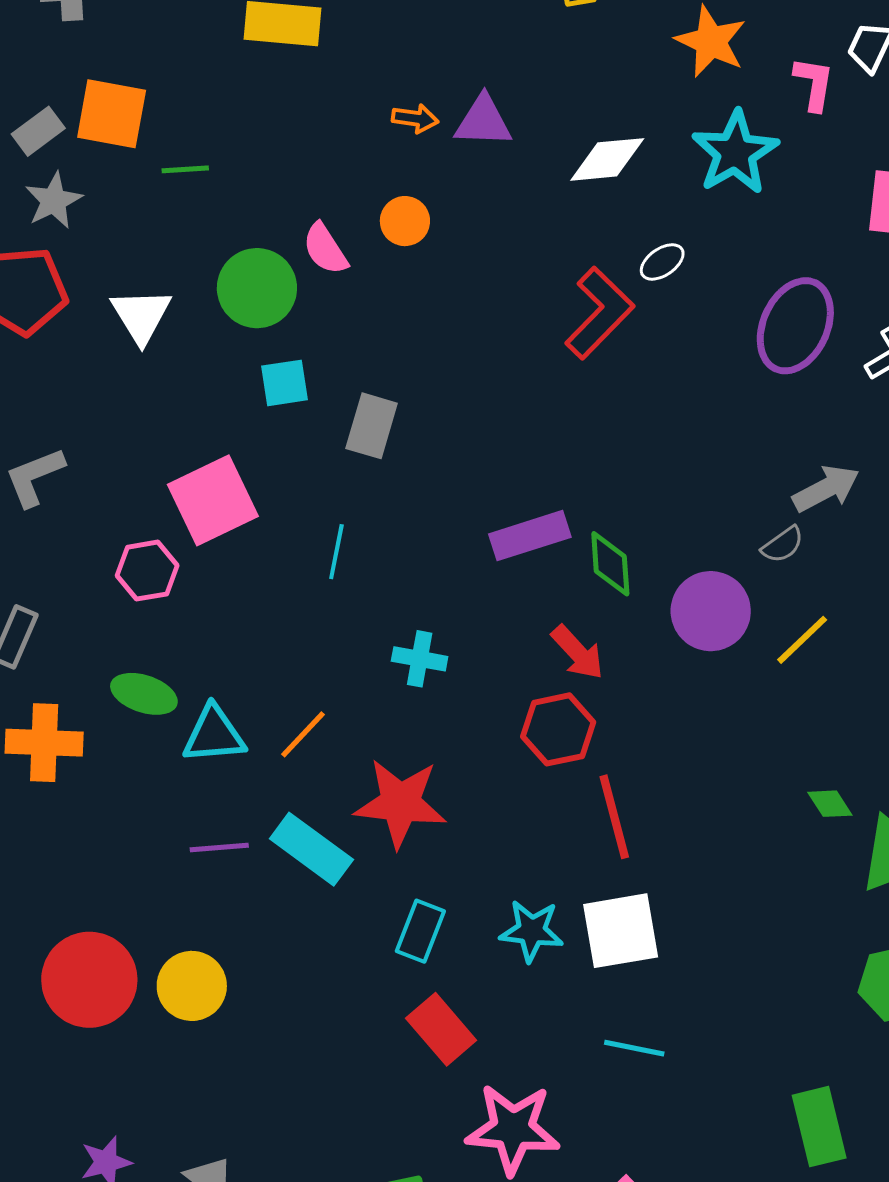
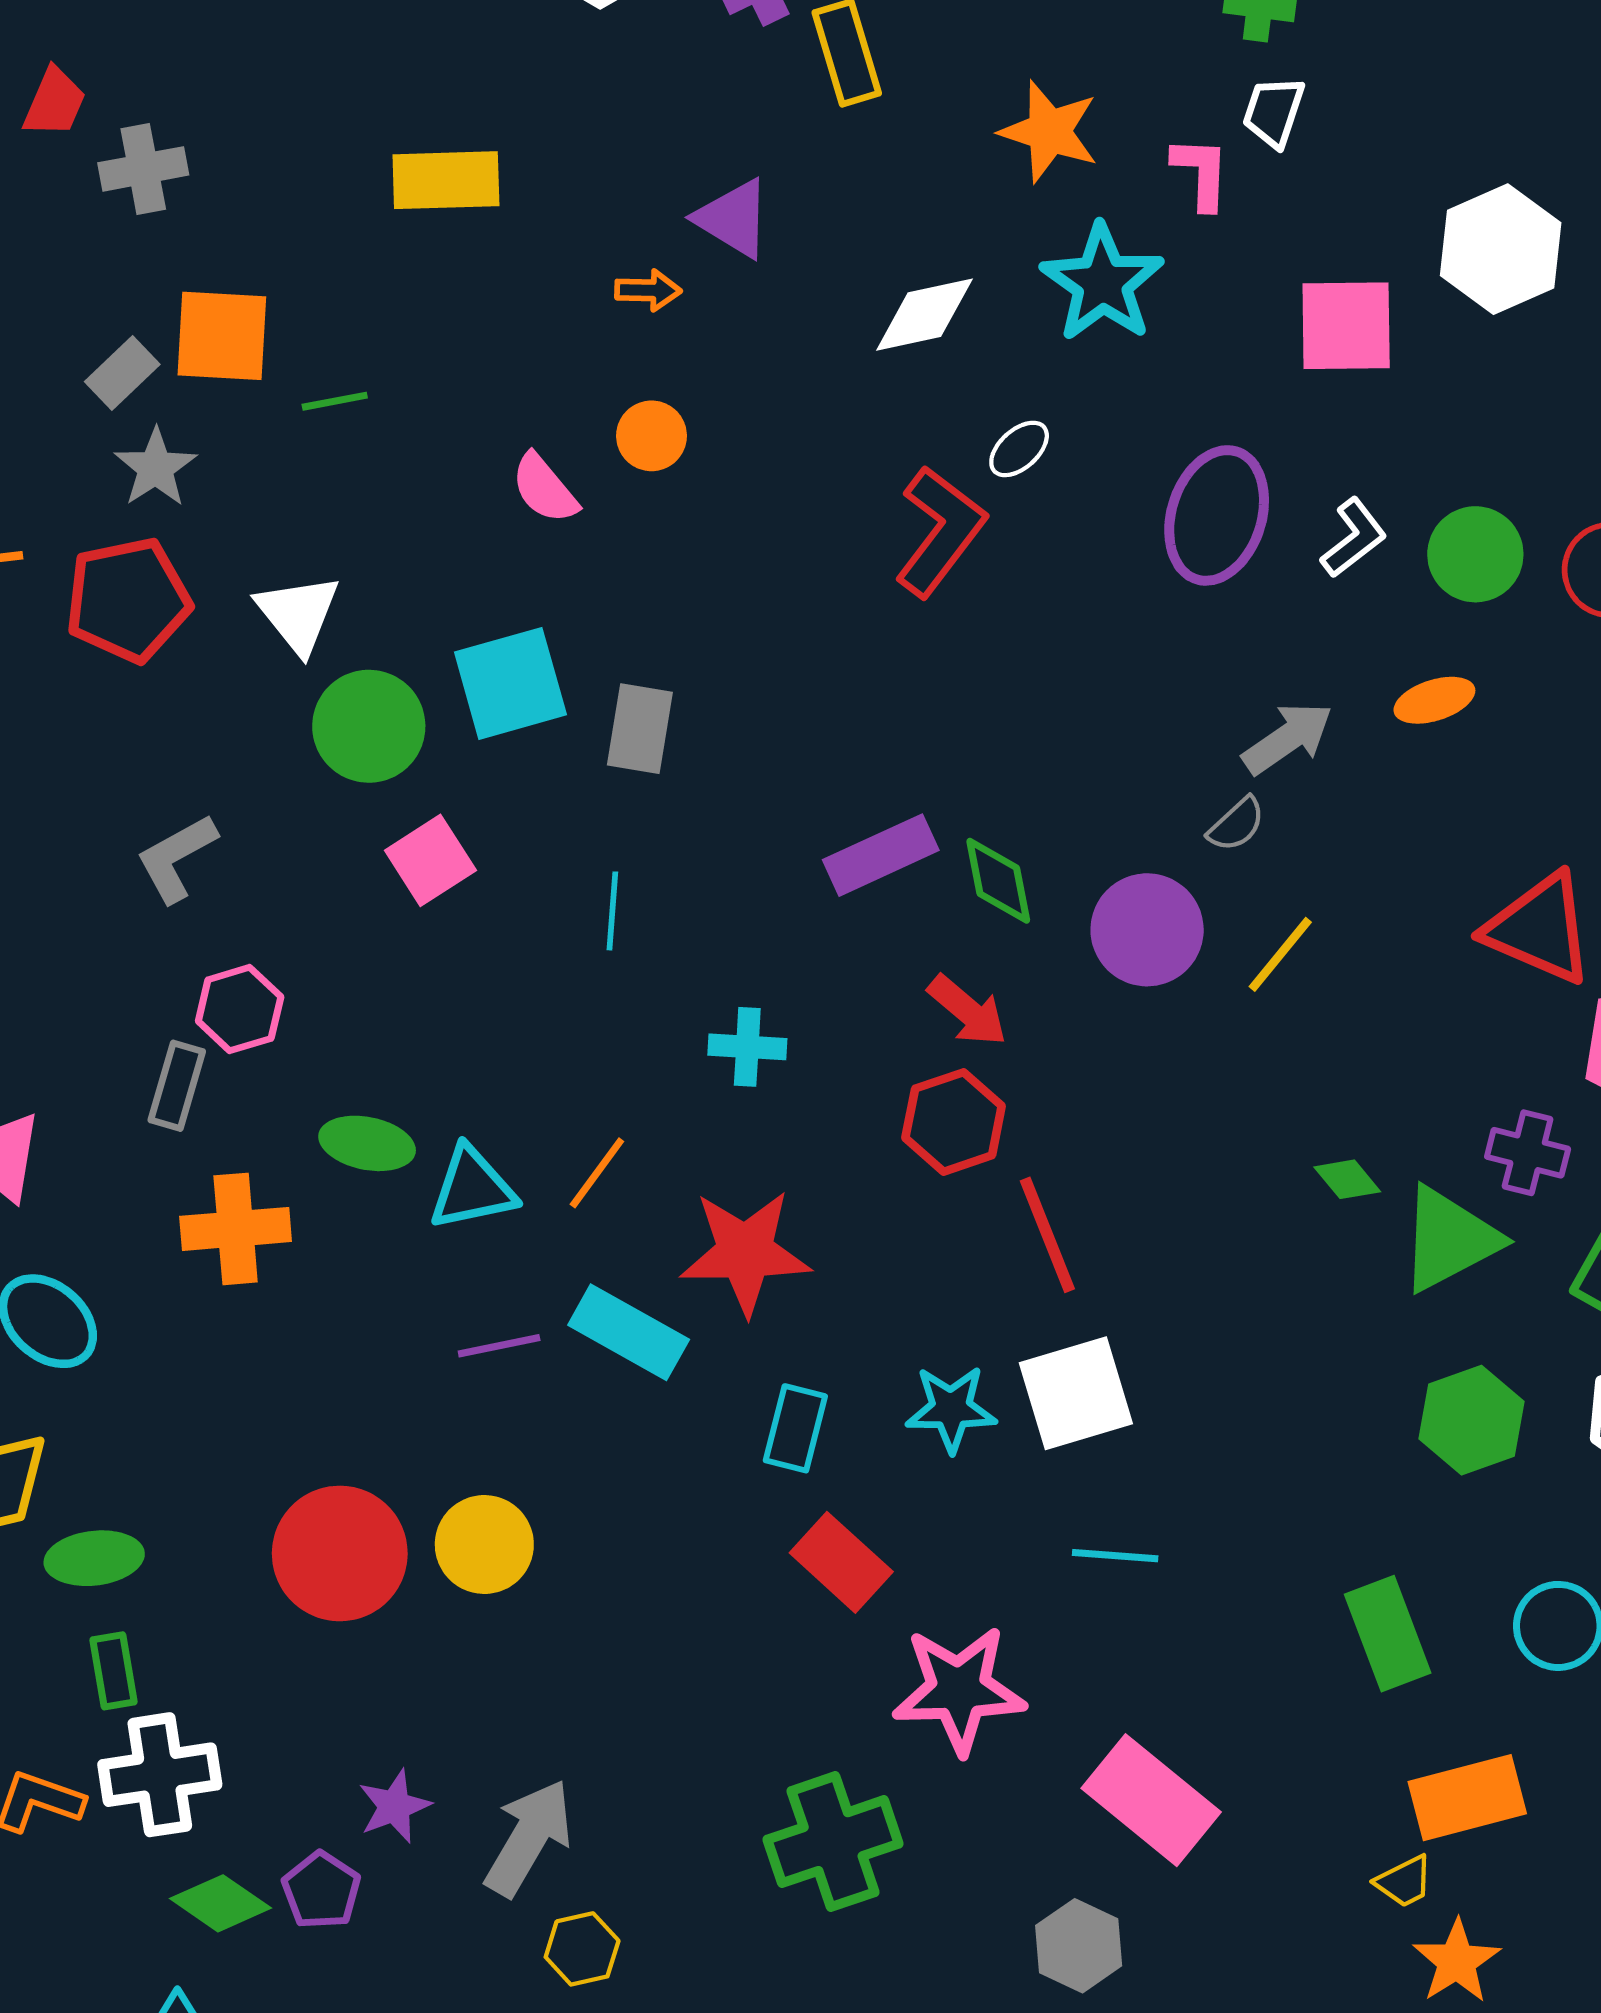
purple triangle: (483, 121) -> (733, 218), moved, turned 36
green circle: (257, 288) -> (369, 726), moved
cyan square: (284, 383) -> (510, 683), size x1.6
pink square: (213, 500) -> (430, 860), size x0.7
pink hexagon: (147, 571) -> (240, 1009), moved

